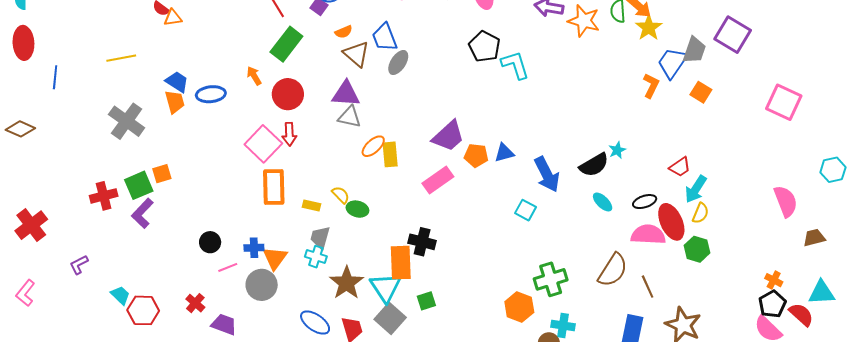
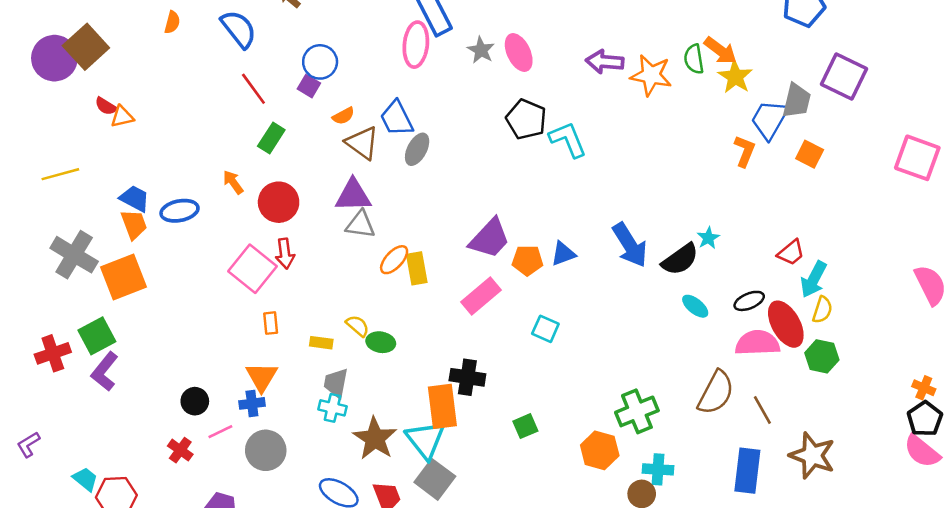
green rectangle: (286, 44) -> (271, 138), size x0.7
orange square: (162, 174) -> (124, 277), moved, size x1.8
blue arrow: (547, 174) -> (630, 245), moved
orange rectangle: (274, 187) -> (271, 323), size x0.5
cyan square: (525, 210) -> (545, 329), moved
orange triangle: (275, 258) -> (262, 377), moved
green square: (426, 301) -> (525, 426), moved
red cross: (195, 303) -> (180, 450), moved

